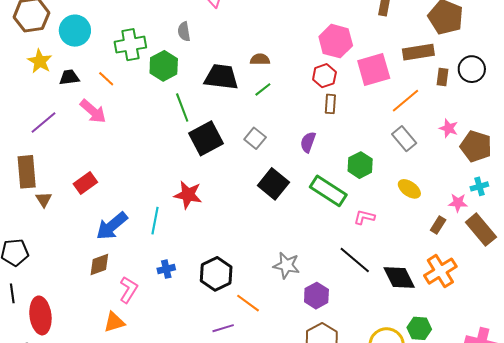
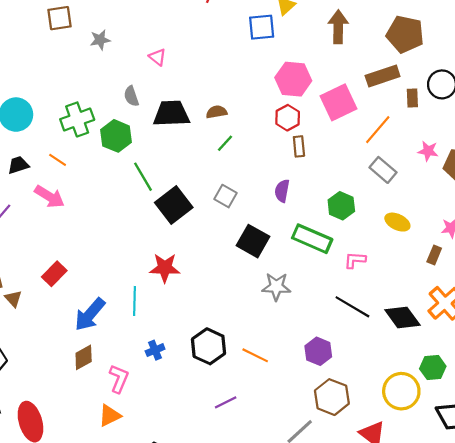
black trapezoid: (221, 77) -> (171, 114), moved
gray star: (286, 265) -> (276, 287), moved
orange line: (248, 303) -> (255, 355), moved

